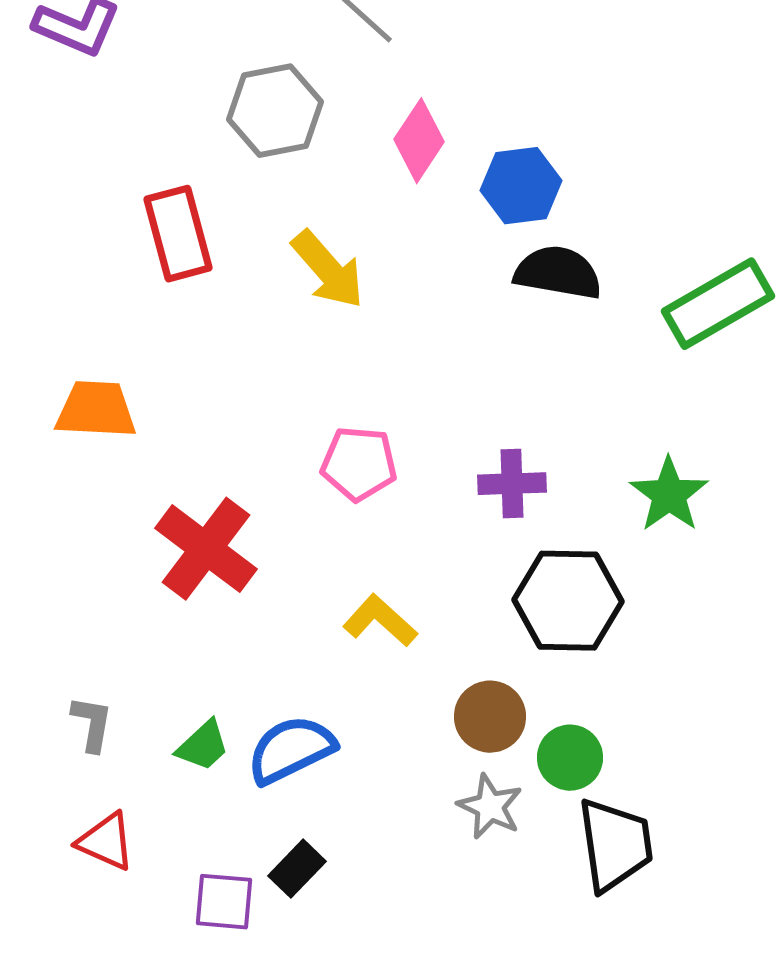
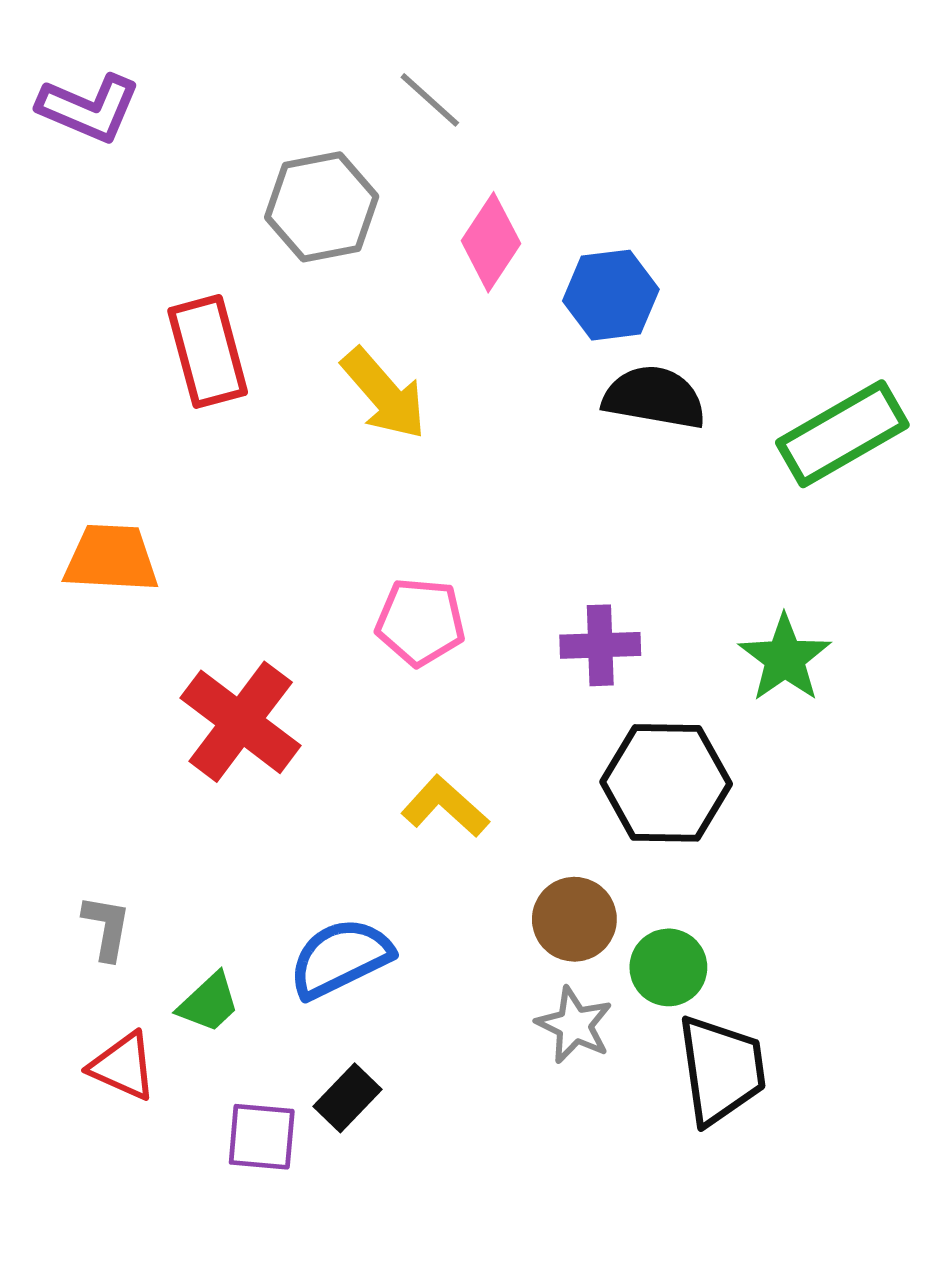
green trapezoid: (203, 746) -> (209, 1003), moved

